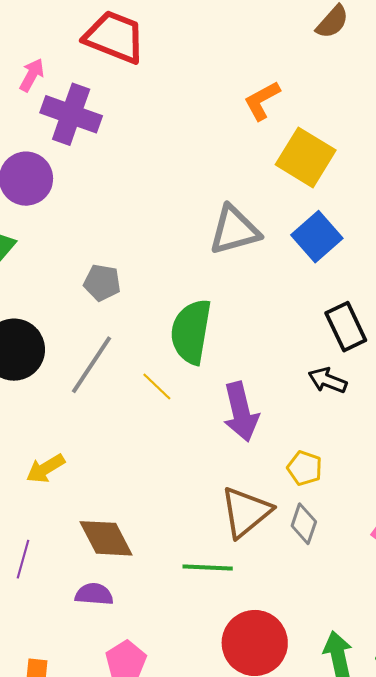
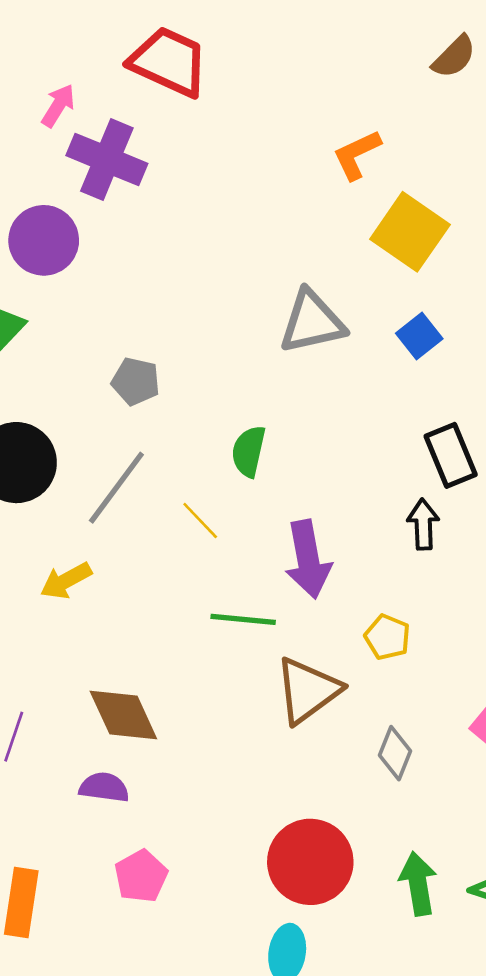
blue square: (317, 237) -> (419, 336), size x0.7
green semicircle: (191, 332) -> (249, 451), size x0.6
black arrow: (328, 380) -> (423, 524), turned 63
yellow arrow: (46, 468) -> (66, 581), moved
gray diamond: (304, 524) -> (395, 753), moved
green line: (208, 567) -> (243, 619), moved

